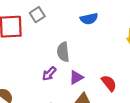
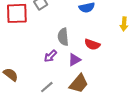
red semicircle: (109, 83) -> (92, 44), moved, turned 147

